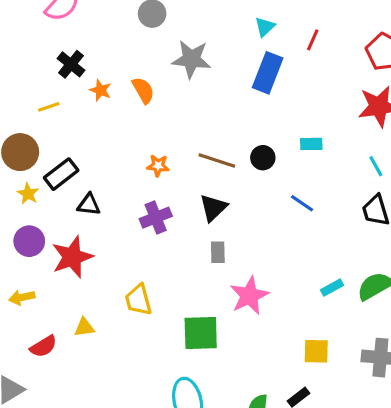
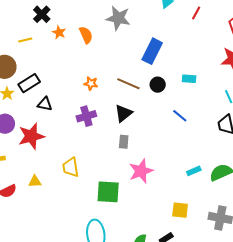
blue rectangle: (268, 73) -> (152, 51), moved

